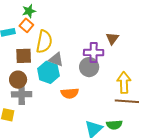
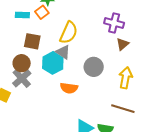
yellow semicircle: (44, 42) -> (69, 33), moved
purple cross: (94, 53) -> (114, 23), moved
yellow arrow: (124, 83) -> (126, 78), moved
gray cross: (22, 94) -> (22, 78), turned 36

